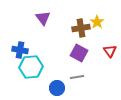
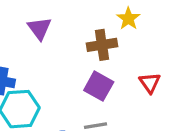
yellow star: (97, 22) -> (128, 19), moved

